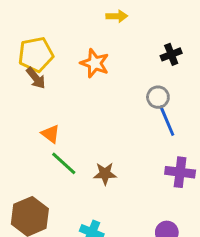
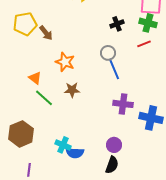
orange star: (95, 63) -> (65, 62), moved
brown arrow: (36, 78) -> (46, 33), moved
brown star: (105, 174) -> (72, 90), moved

